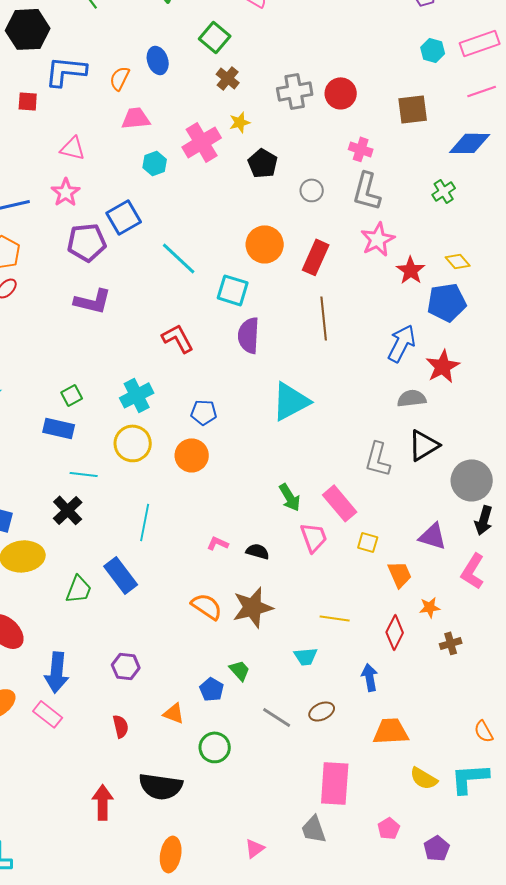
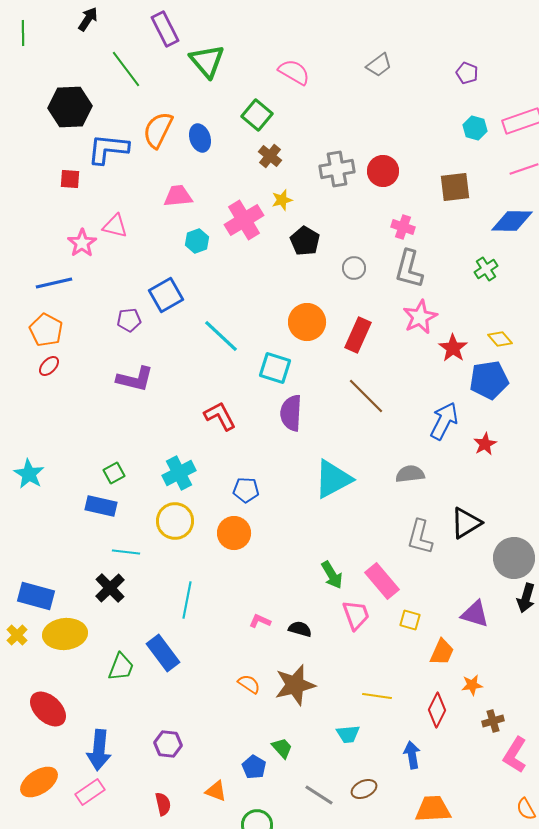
orange semicircle: (120, 78) -> (158, 130), moved, size x1.5
pink star: (66, 192) -> (82, 243), moved
purple pentagon: (87, 242) -> (129, 320), size x0.6
brown line: (324, 318) -> (366, 396), turned -39
red star: (443, 366) -> (485, 444), size x0.7
gray semicircle: (412, 398) -> (410, 474), moved
pink L-shape: (473, 571) -> (515, 755), moved
orange trapezoid: (400, 574) -> (442, 652), turned 48
orange semicircle: (207, 606) -> (249, 684), size x0.7
pink rectangle: (48, 714) -> (90, 792), turned -72

